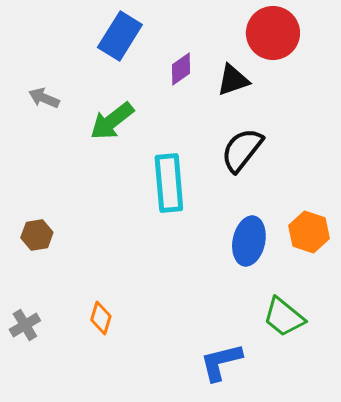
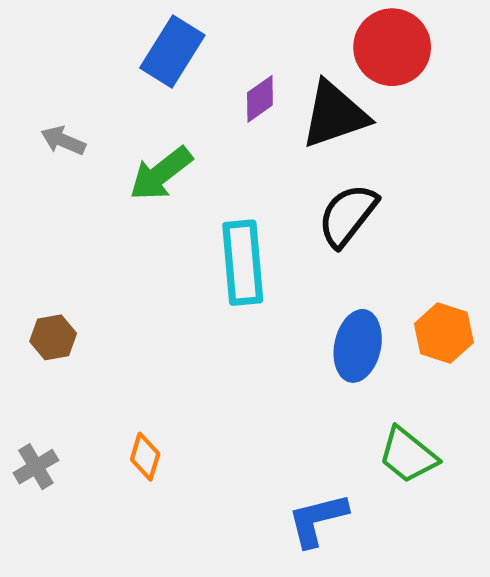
black triangle: (233, 80) -> (335, 115), size x1.5

